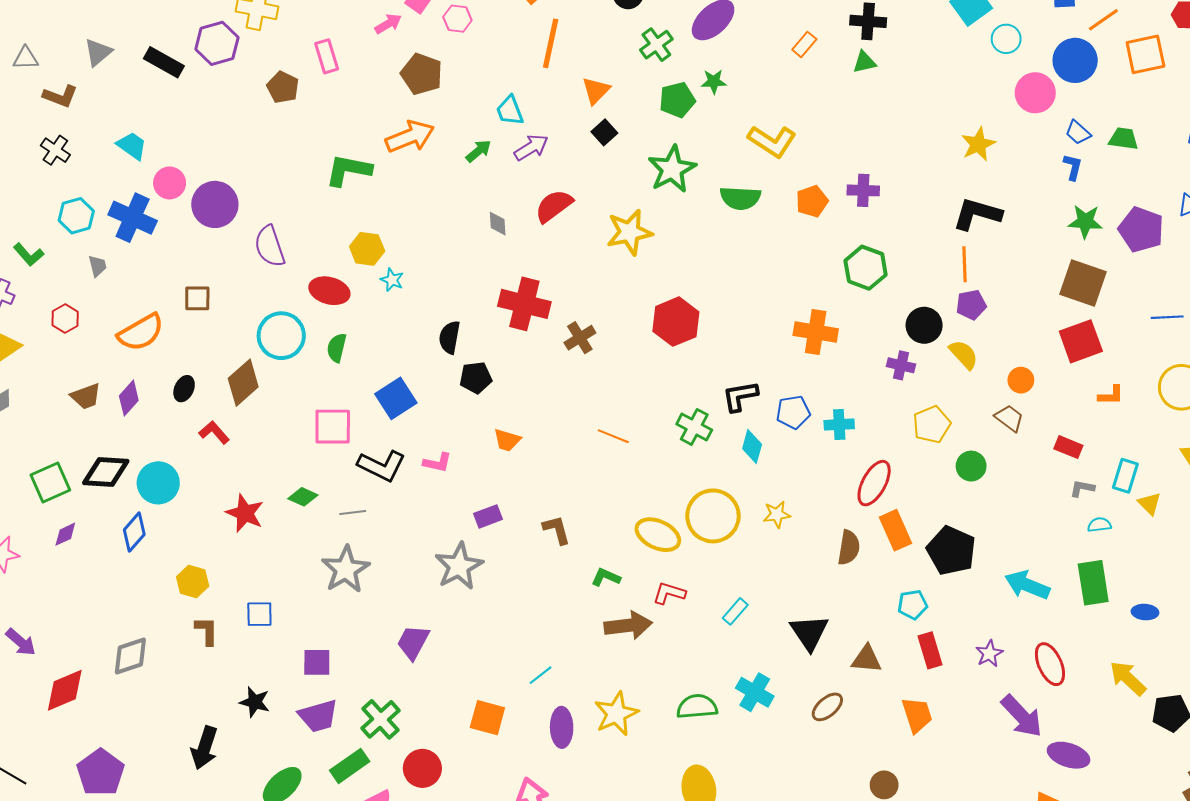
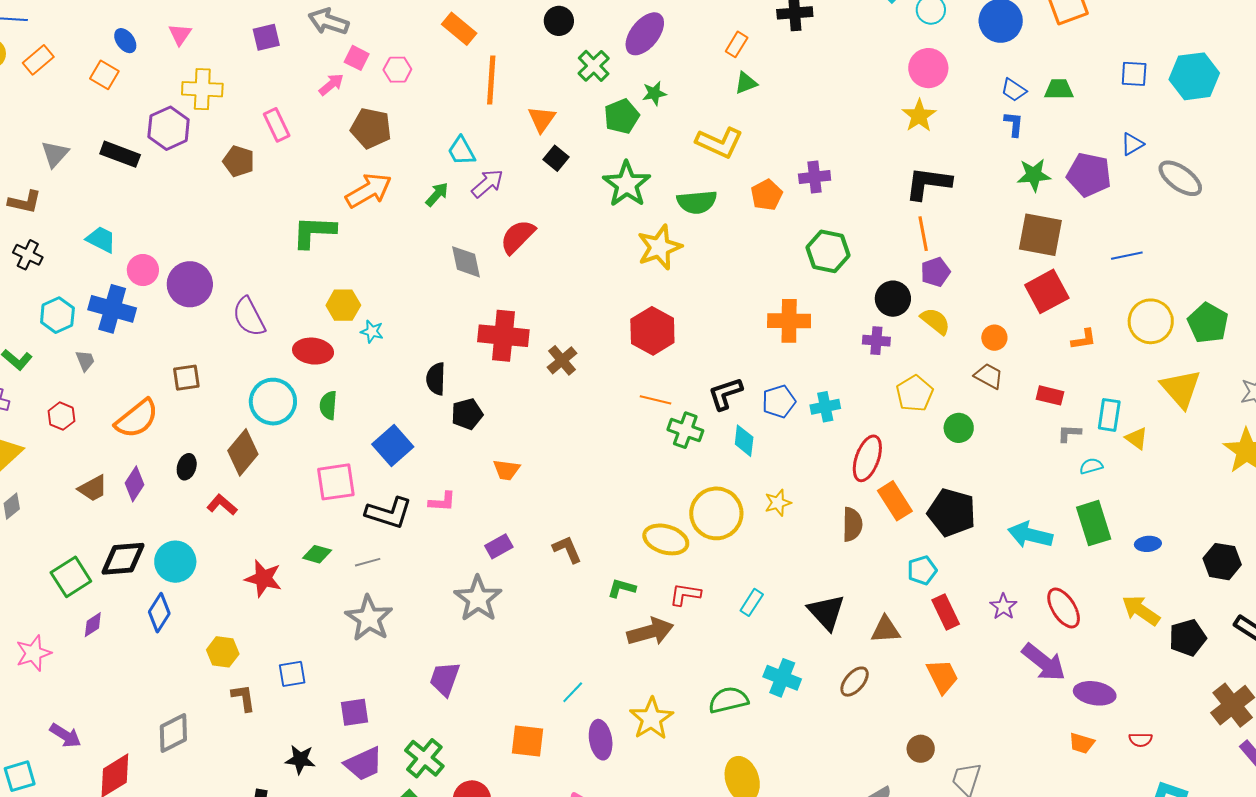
green triangle: (864, 62) -> (746, 83), moved
pink circle: (1035, 93) -> (928, 68), moved
gray diamond: (498, 224) -> (466, 262), size x1.5
yellow star: (629, 232) -> (659, 247), moved
orange line: (613, 436) -> (656, 400), moved

